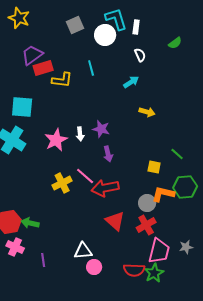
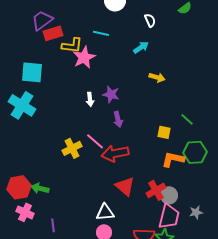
cyan line: (91, 68) -> (101, 33), turned -63
pink star: (56, 140) -> (84, 57), moved
gray circle: (147, 203) -> (169, 195), moved
white triangle: (83, 251) -> (105, 212), moved

